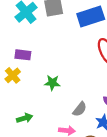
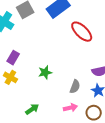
purple rectangle: (23, 55) -> (13, 58), turned -48

